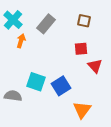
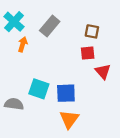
brown square: (84, 21) -> (92, 31), moved
blue square: (61, 86) -> (66, 93), turned 30
orange triangle: (82, 110) -> (69, 119), moved

